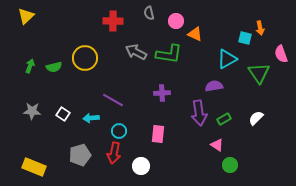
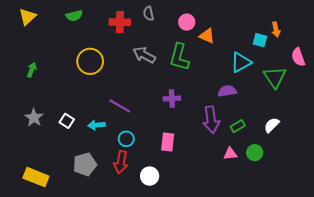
gray semicircle: (149, 13) -> (149, 14), moved
green L-shape: (169, 54) -> (179, 57), turned 96
green semicircle: (54, 67) -> (74, 16), moved
gray star: (32, 111) -> (34, 118), turned 30
pink triangle: (217, 145) -> (230, 154), turned -40
green circle: (230, 165) -> (255, 153), moved

